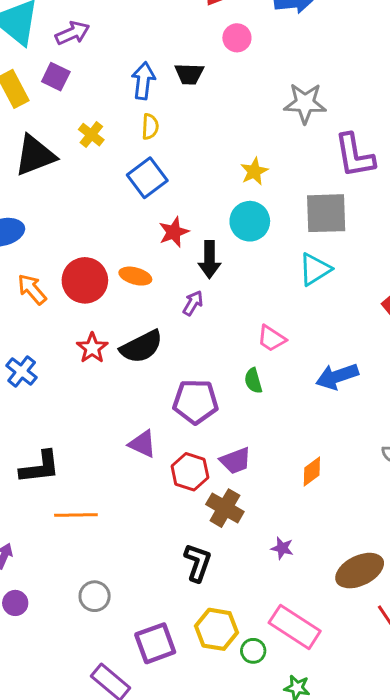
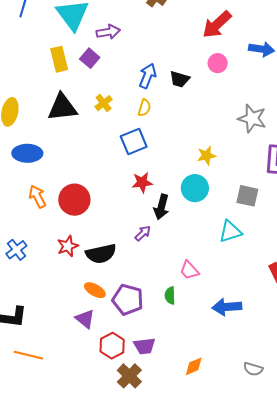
gray square: (326, 213) -> (247, 196), size x0.7
orange ellipse: (135, 276) -> (95, 290), moved

